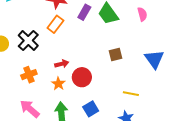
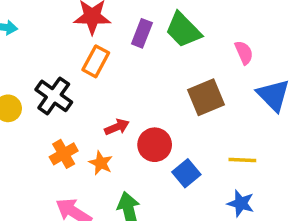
pink semicircle: (142, 14) -> (244, 53), moved
brown square: (115, 54) -> (206, 97), size x1.5
orange star: (58, 84) -> (101, 163), moved
blue square: (91, 109) -> (186, 173), moved

